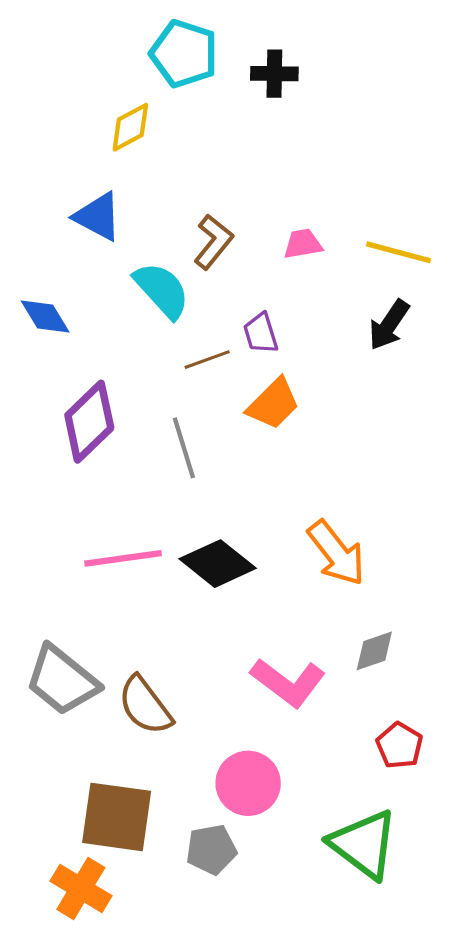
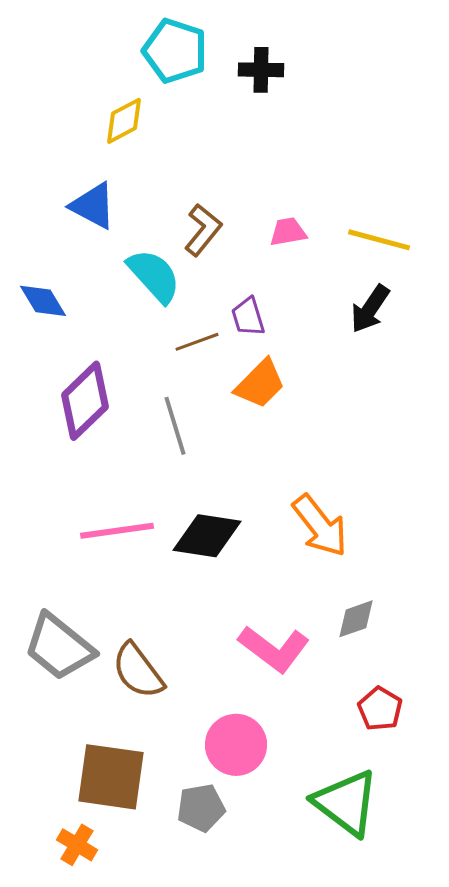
black diamond: (218, 564) -> (207, 536), turned -30
orange cross: (81, 888) -> (77, 845), size x0.7

